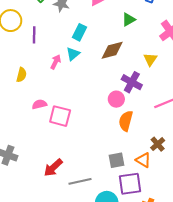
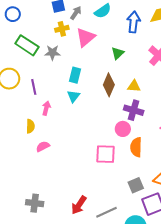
brown diamond: (112, 50) -> (109, 85), turned -40
yellow triangle: (150, 59) -> (134, 86), moved, turned -48
pink arrow: (56, 62) -> (46, 108), moved
pink semicircle: (39, 104) -> (43, 146), moved
pink square: (60, 116) -> (105, 154), moved

